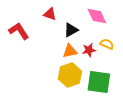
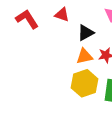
red L-shape: (19, 31) -> (27, 19), moved

